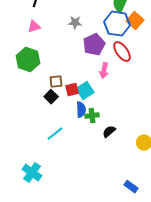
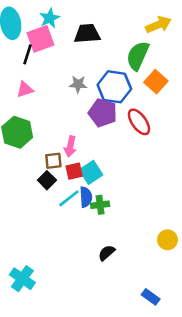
blue hexagon: (117, 24) -> (114, 87), moved
purple pentagon: (94, 45) -> (103, 113), turned -30
pink arrow: (104, 71) -> (70, 146), moved
black semicircle: (109, 132) -> (107, 253), moved
cyan line: (55, 134) -> (69, 198), moved

